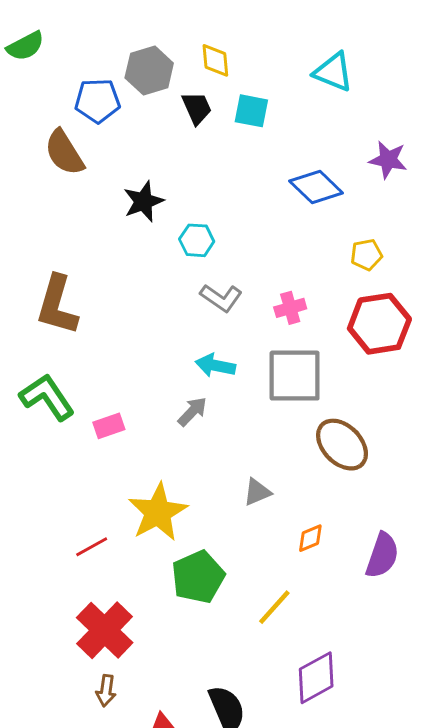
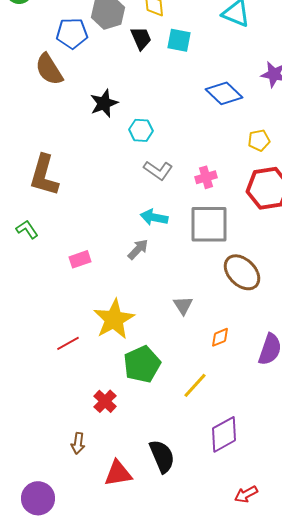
green L-shape: (47, 397) -> (27, 229), moved, size x0.6
gray triangle: (257, 492) -> (183, 305), turned -40
red cross: (105, 630) -> (105, 401), moved, size x0.6

